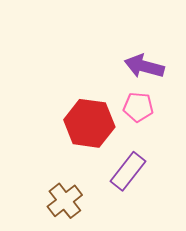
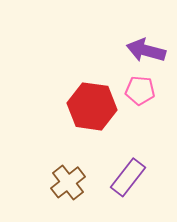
purple rectangle: (128, 171) -> (128, 177), moved

